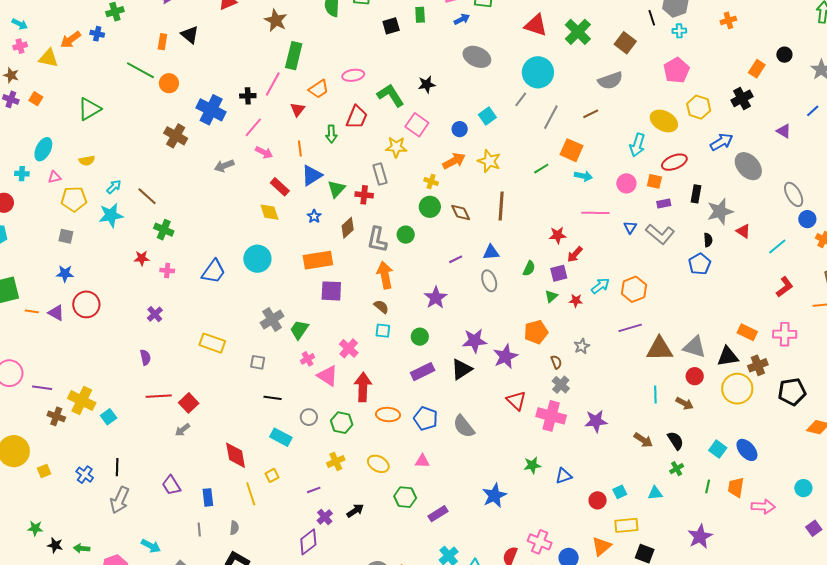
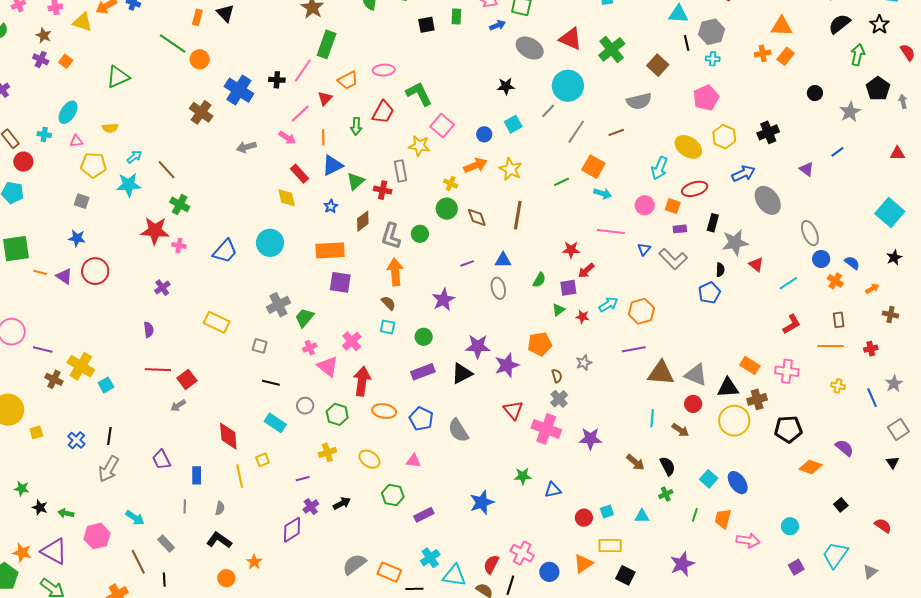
gray ellipse: (477, 57) -> (530, 48), moved
orange rectangle: (757, 69) -> (786, 56), moved
black star: (427, 84) -> (506, 86), moved
pink line: (253, 127) -> (300, 114), moved
red star: (142, 258) -> (155, 231), size x1.8

